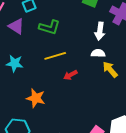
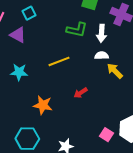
green L-shape: (49, 27) -> (77, 30), moved
red arrow: (70, 75) -> (80, 93), moved

